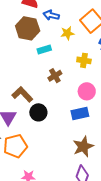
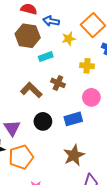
brown cross: (55, 76) -> (58, 83), turned -32
brown L-shape: (22, 94) -> (31, 90), moved
blue rectangle: (80, 114) -> (73, 119), moved
brown star: (83, 147) -> (74, 155), moved

